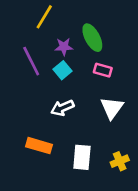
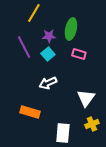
green ellipse: (92, 38) -> (71, 29), turned 40
white triangle: (112, 108) -> (86, 98), moved
white rectangle: (82, 157) -> (63, 133), moved

